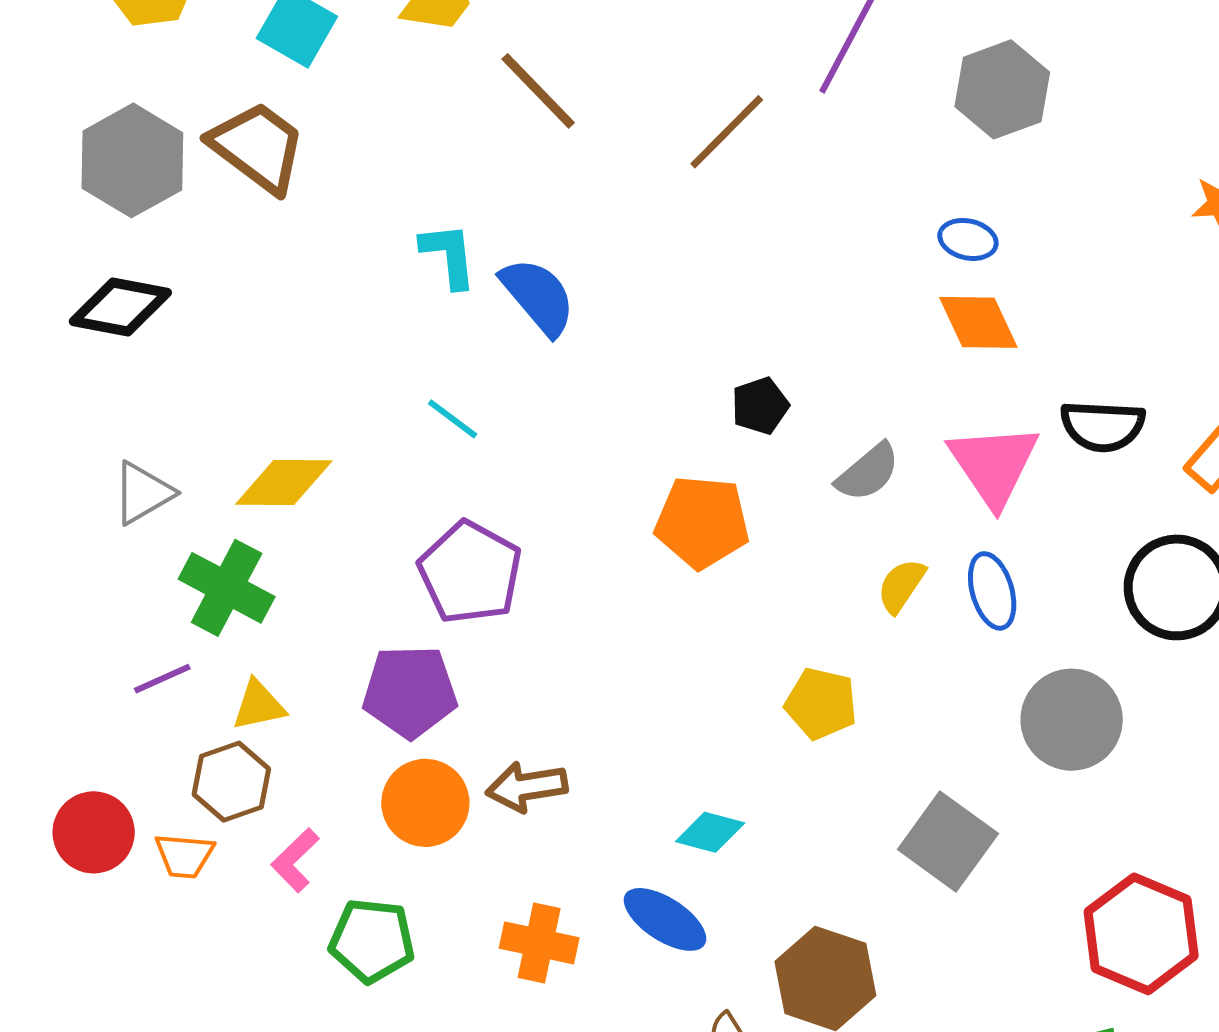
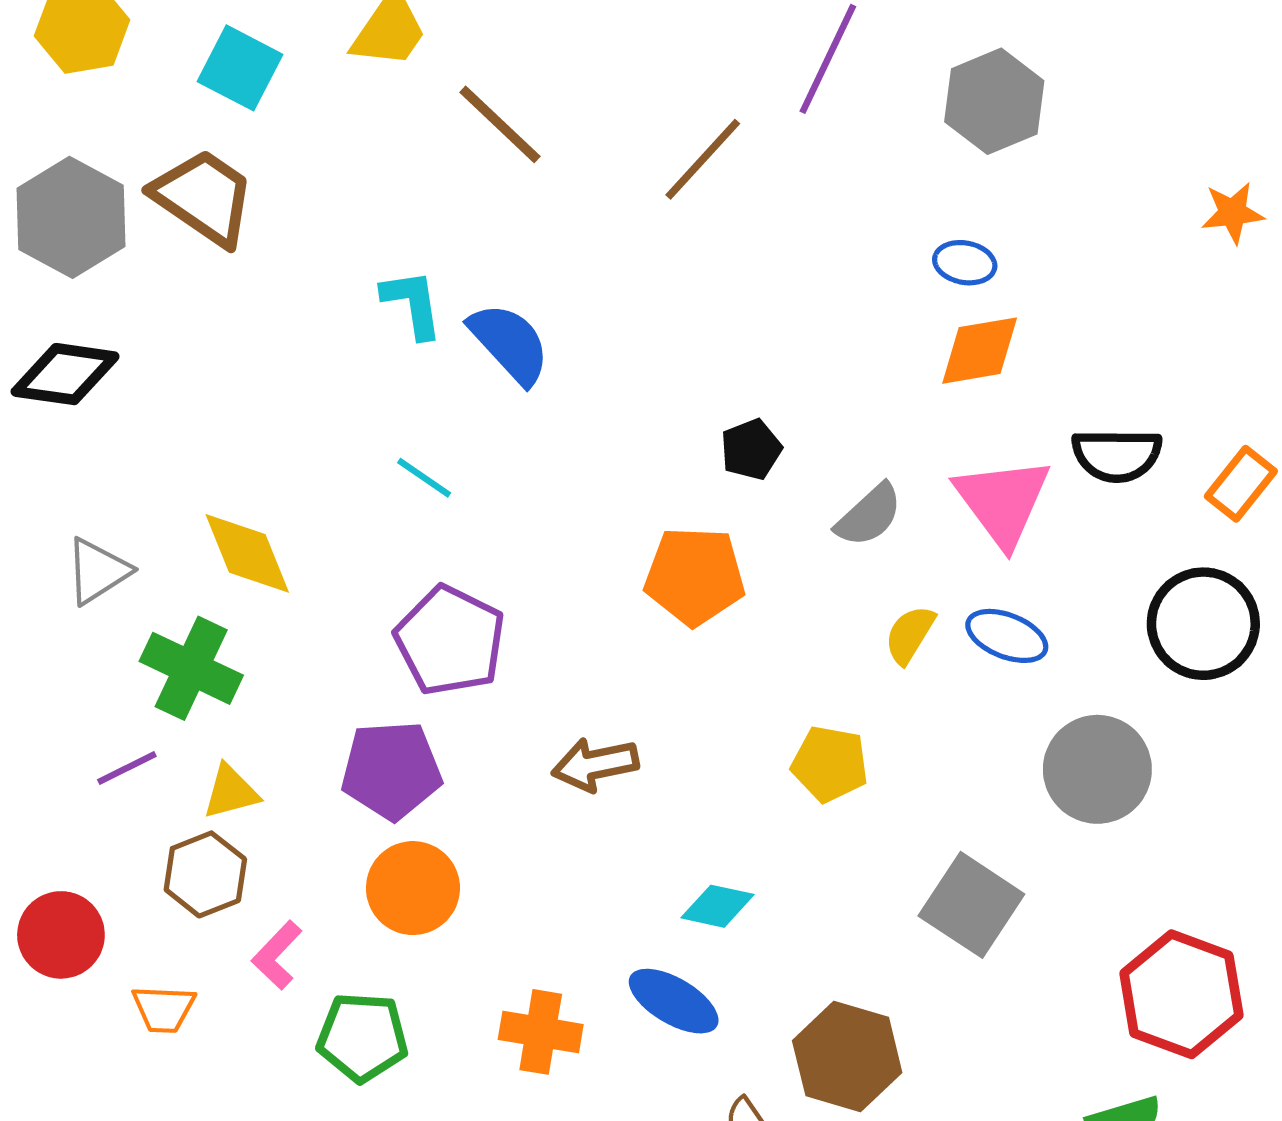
orange diamond: (978, 322) -> (980, 351), turned -72
yellow diamond: (284, 483) -> (247, 553), turned 70
blue ellipse: (992, 591) -> (1007, 636), turned -50
brown arrow: (527, 787) -> (595, 765), moved
orange trapezoid: (184, 856) -> (164, 1009), moved

